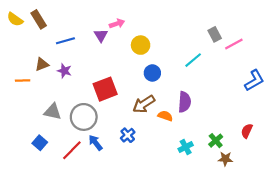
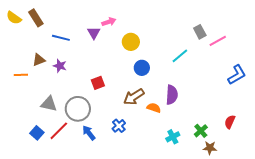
blue line: (65, 41) -> (61, 38), turned 30
red square: (105, 89) -> (98, 83), size x0.6
red line: (72, 150) -> (59, 131), moved

